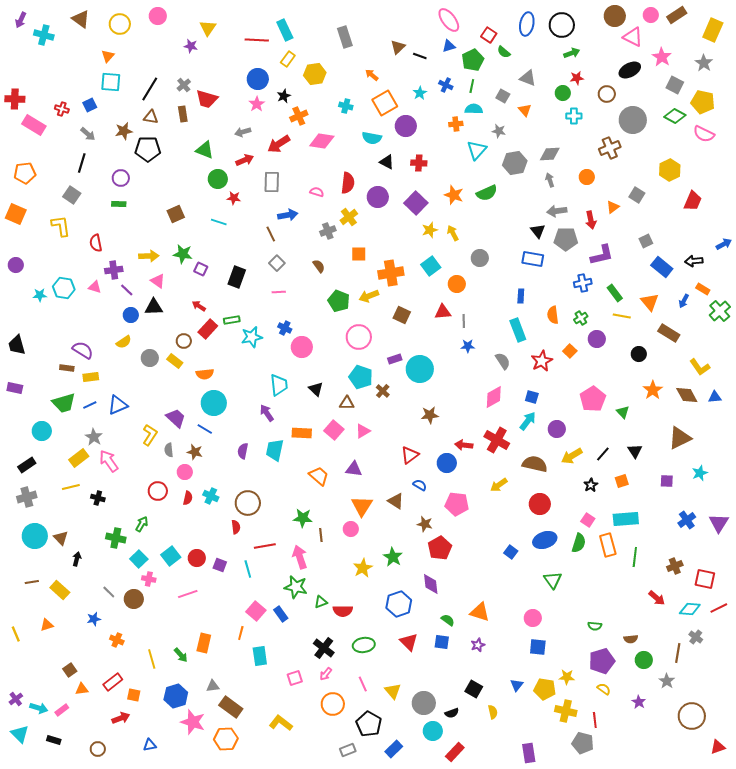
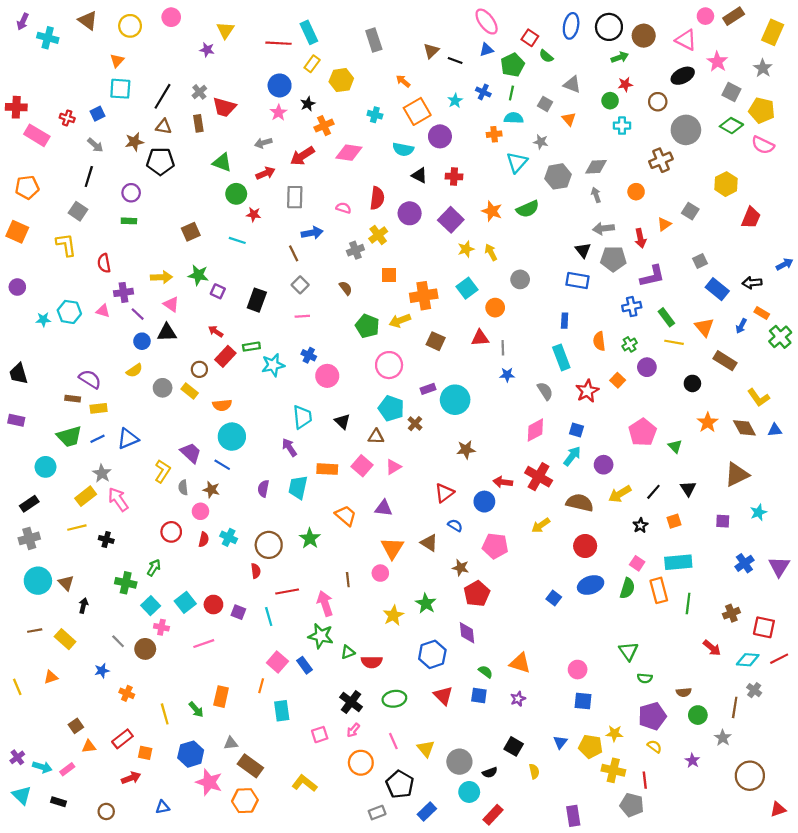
brown circle: (615, 16) -> (644, 36), moved
green star: (303, 518) -> (310, 538), moved, turned 30
green triangle: (553, 580) -> (628, 651), moved

